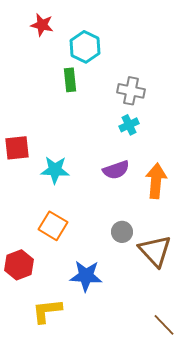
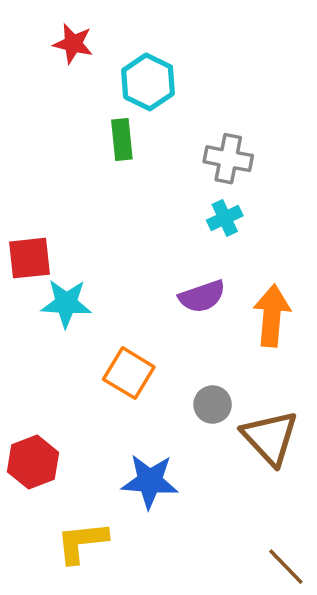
cyan star: (55, 170) -> (66, 303), moved
orange square: (53, 226) -> (129, 373), moved

